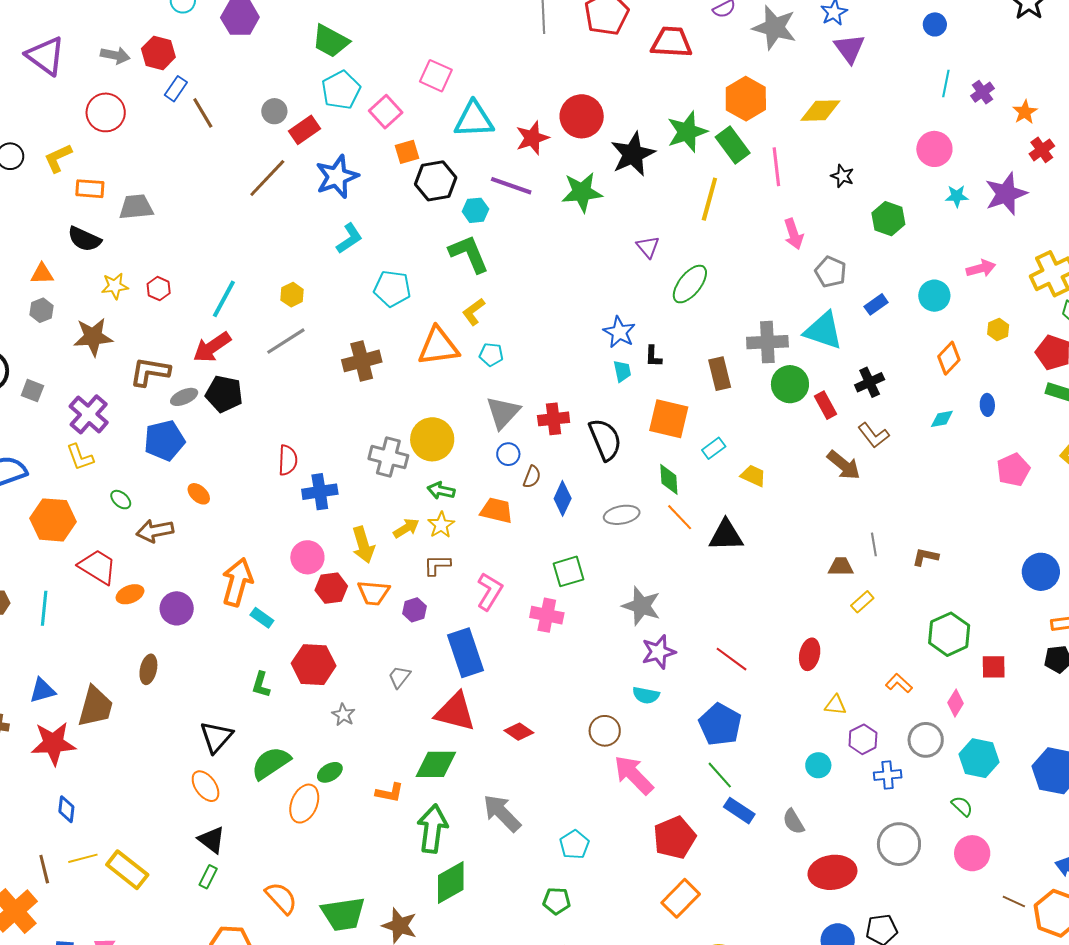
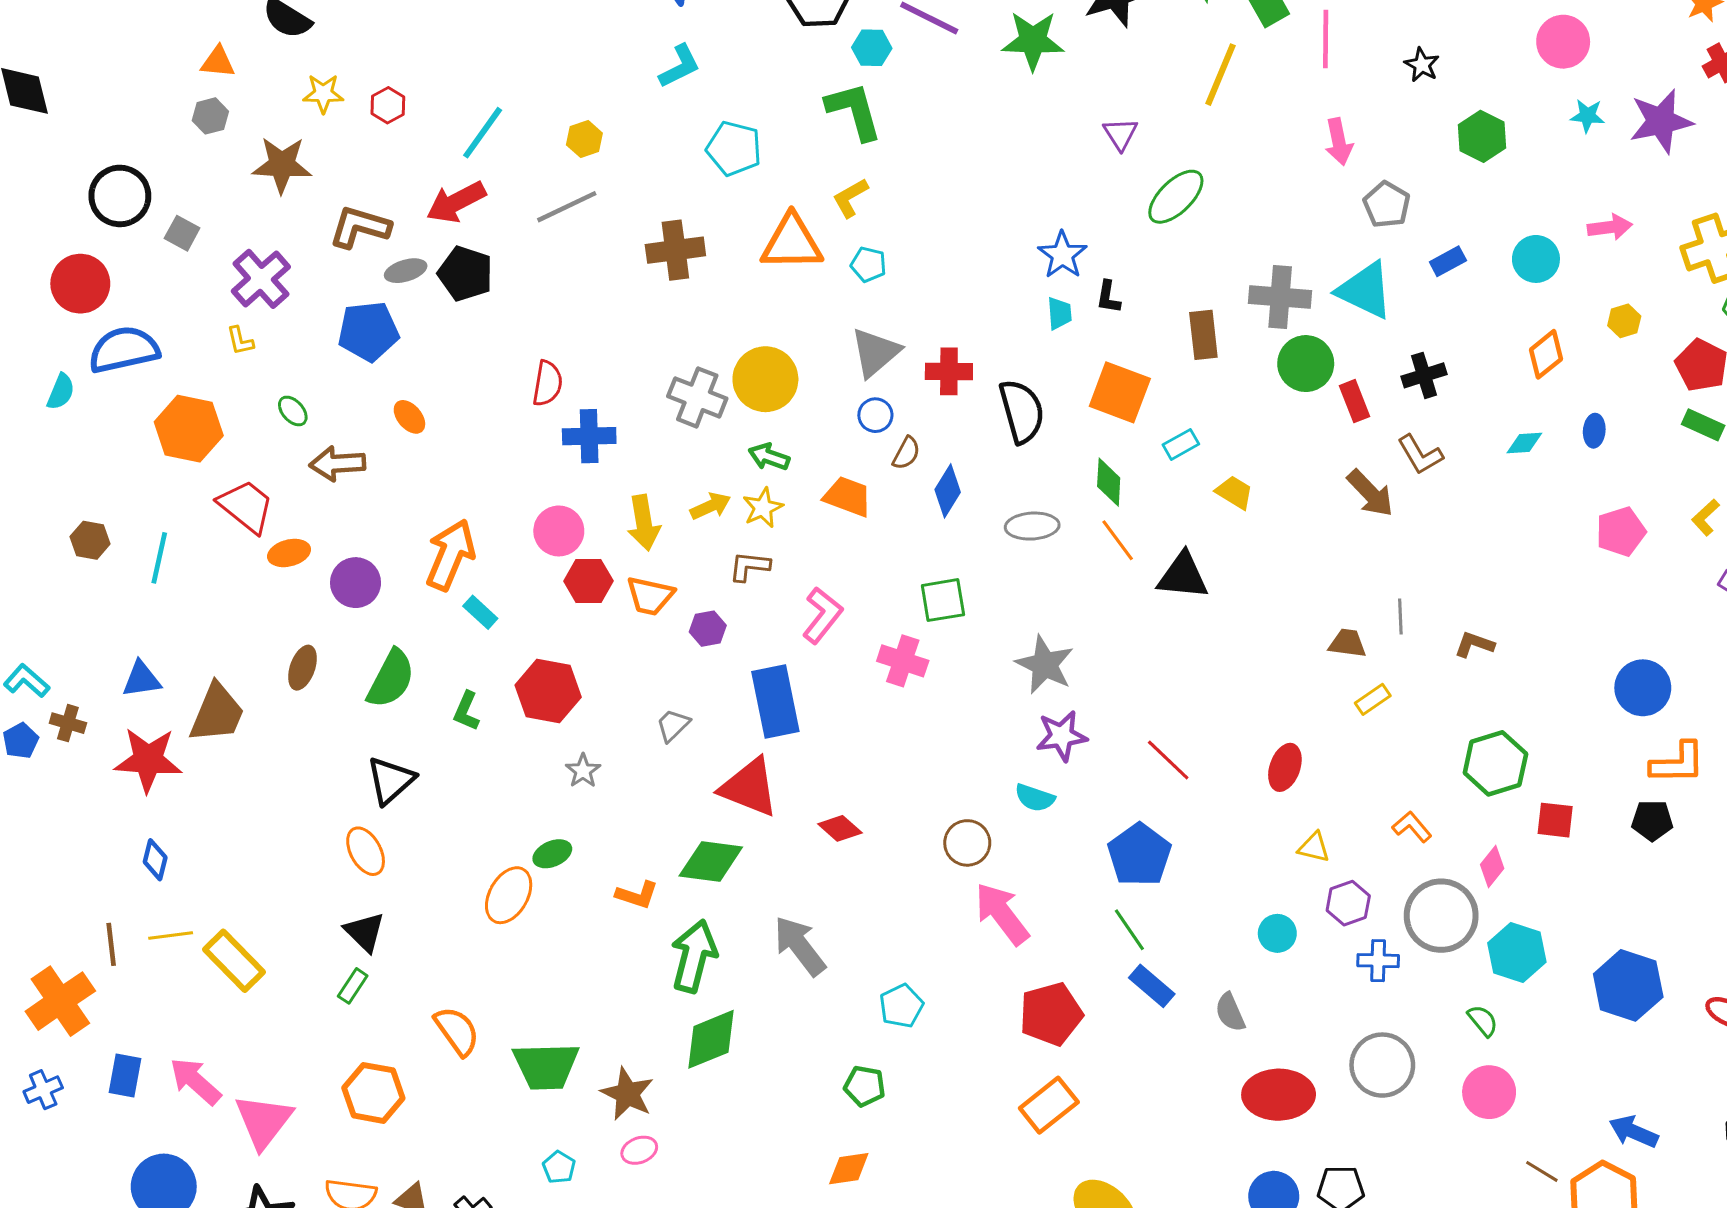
yellow L-shape: (80, 457) -> (240, 341), size x0.7
gray circle: (926, 740) -> (1441, 916), size x1.4
green semicircle: (271, 763) -> (391, 679), moved, turned 144

